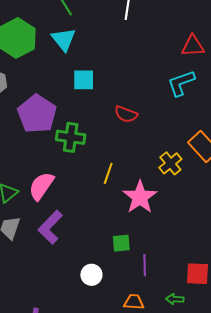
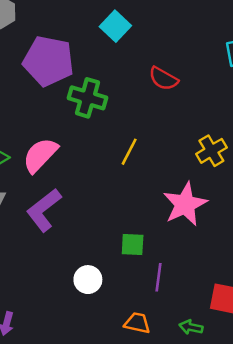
cyan square: (84, 80) -> (115, 26), turned 35
purple pentagon: (37, 114) -> (48, 61), turned -30
pink star: (140, 197) -> (185, 204), moved

